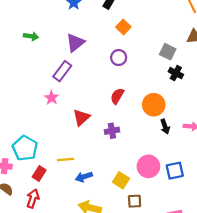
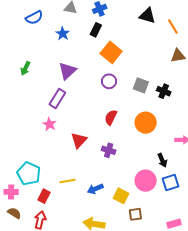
orange square: (123, 27) -> (111, 52), size x1.5
green arrow: (31, 36) -> (25, 68), turned 112
gray square: (168, 52) -> (141, 85), moved
black arrow: (165, 126) -> (162, 160), moved
purple cross: (112, 131) -> (109, 150), turned 32
blue arrow: (84, 177) -> (95, 189), moved

